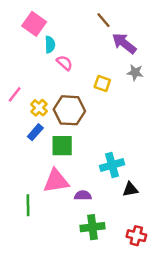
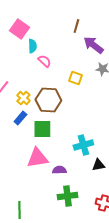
brown line: (103, 20) -> (76, 26), turned 56
green line: (28, 205) -> (19, 210), moved

